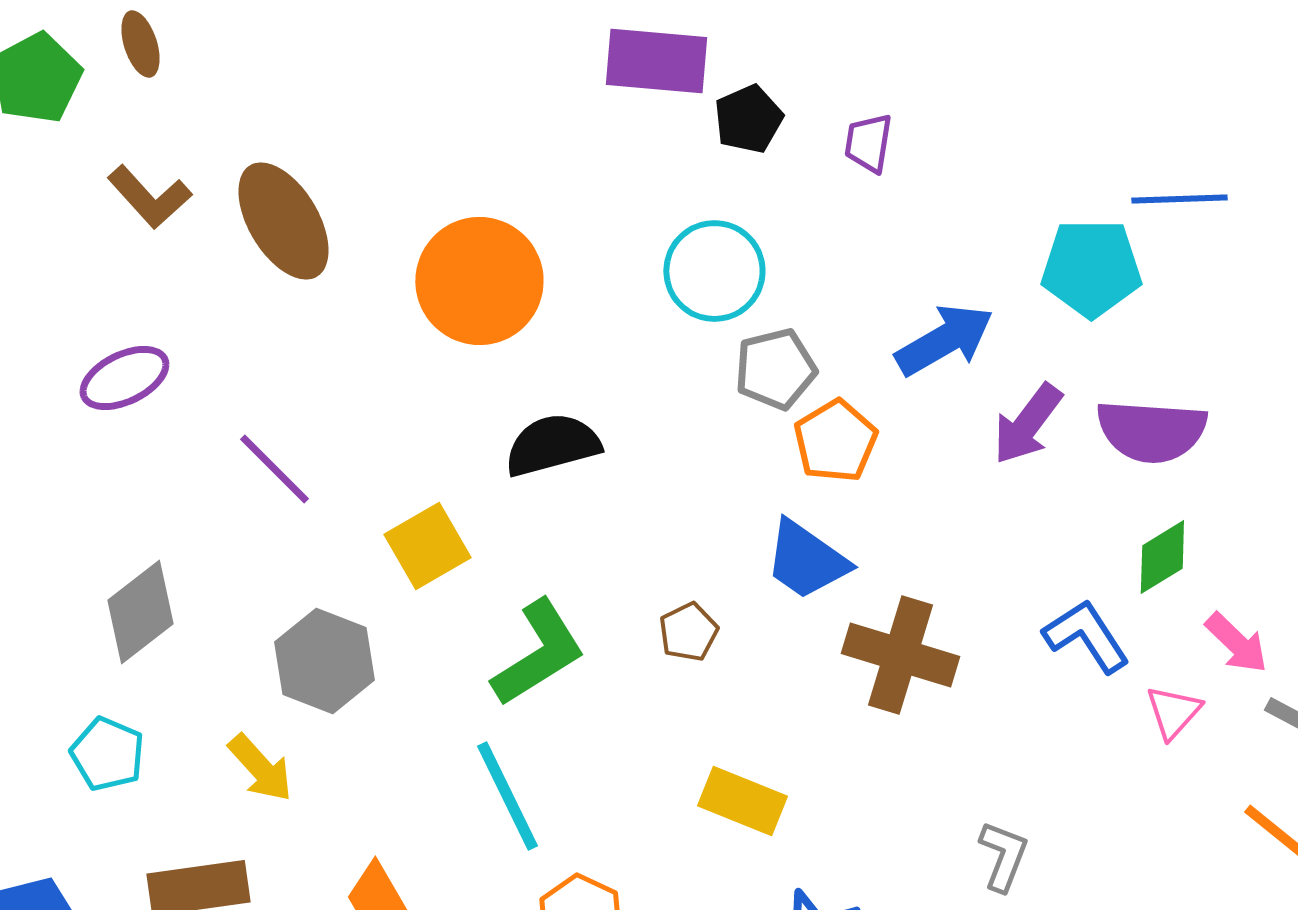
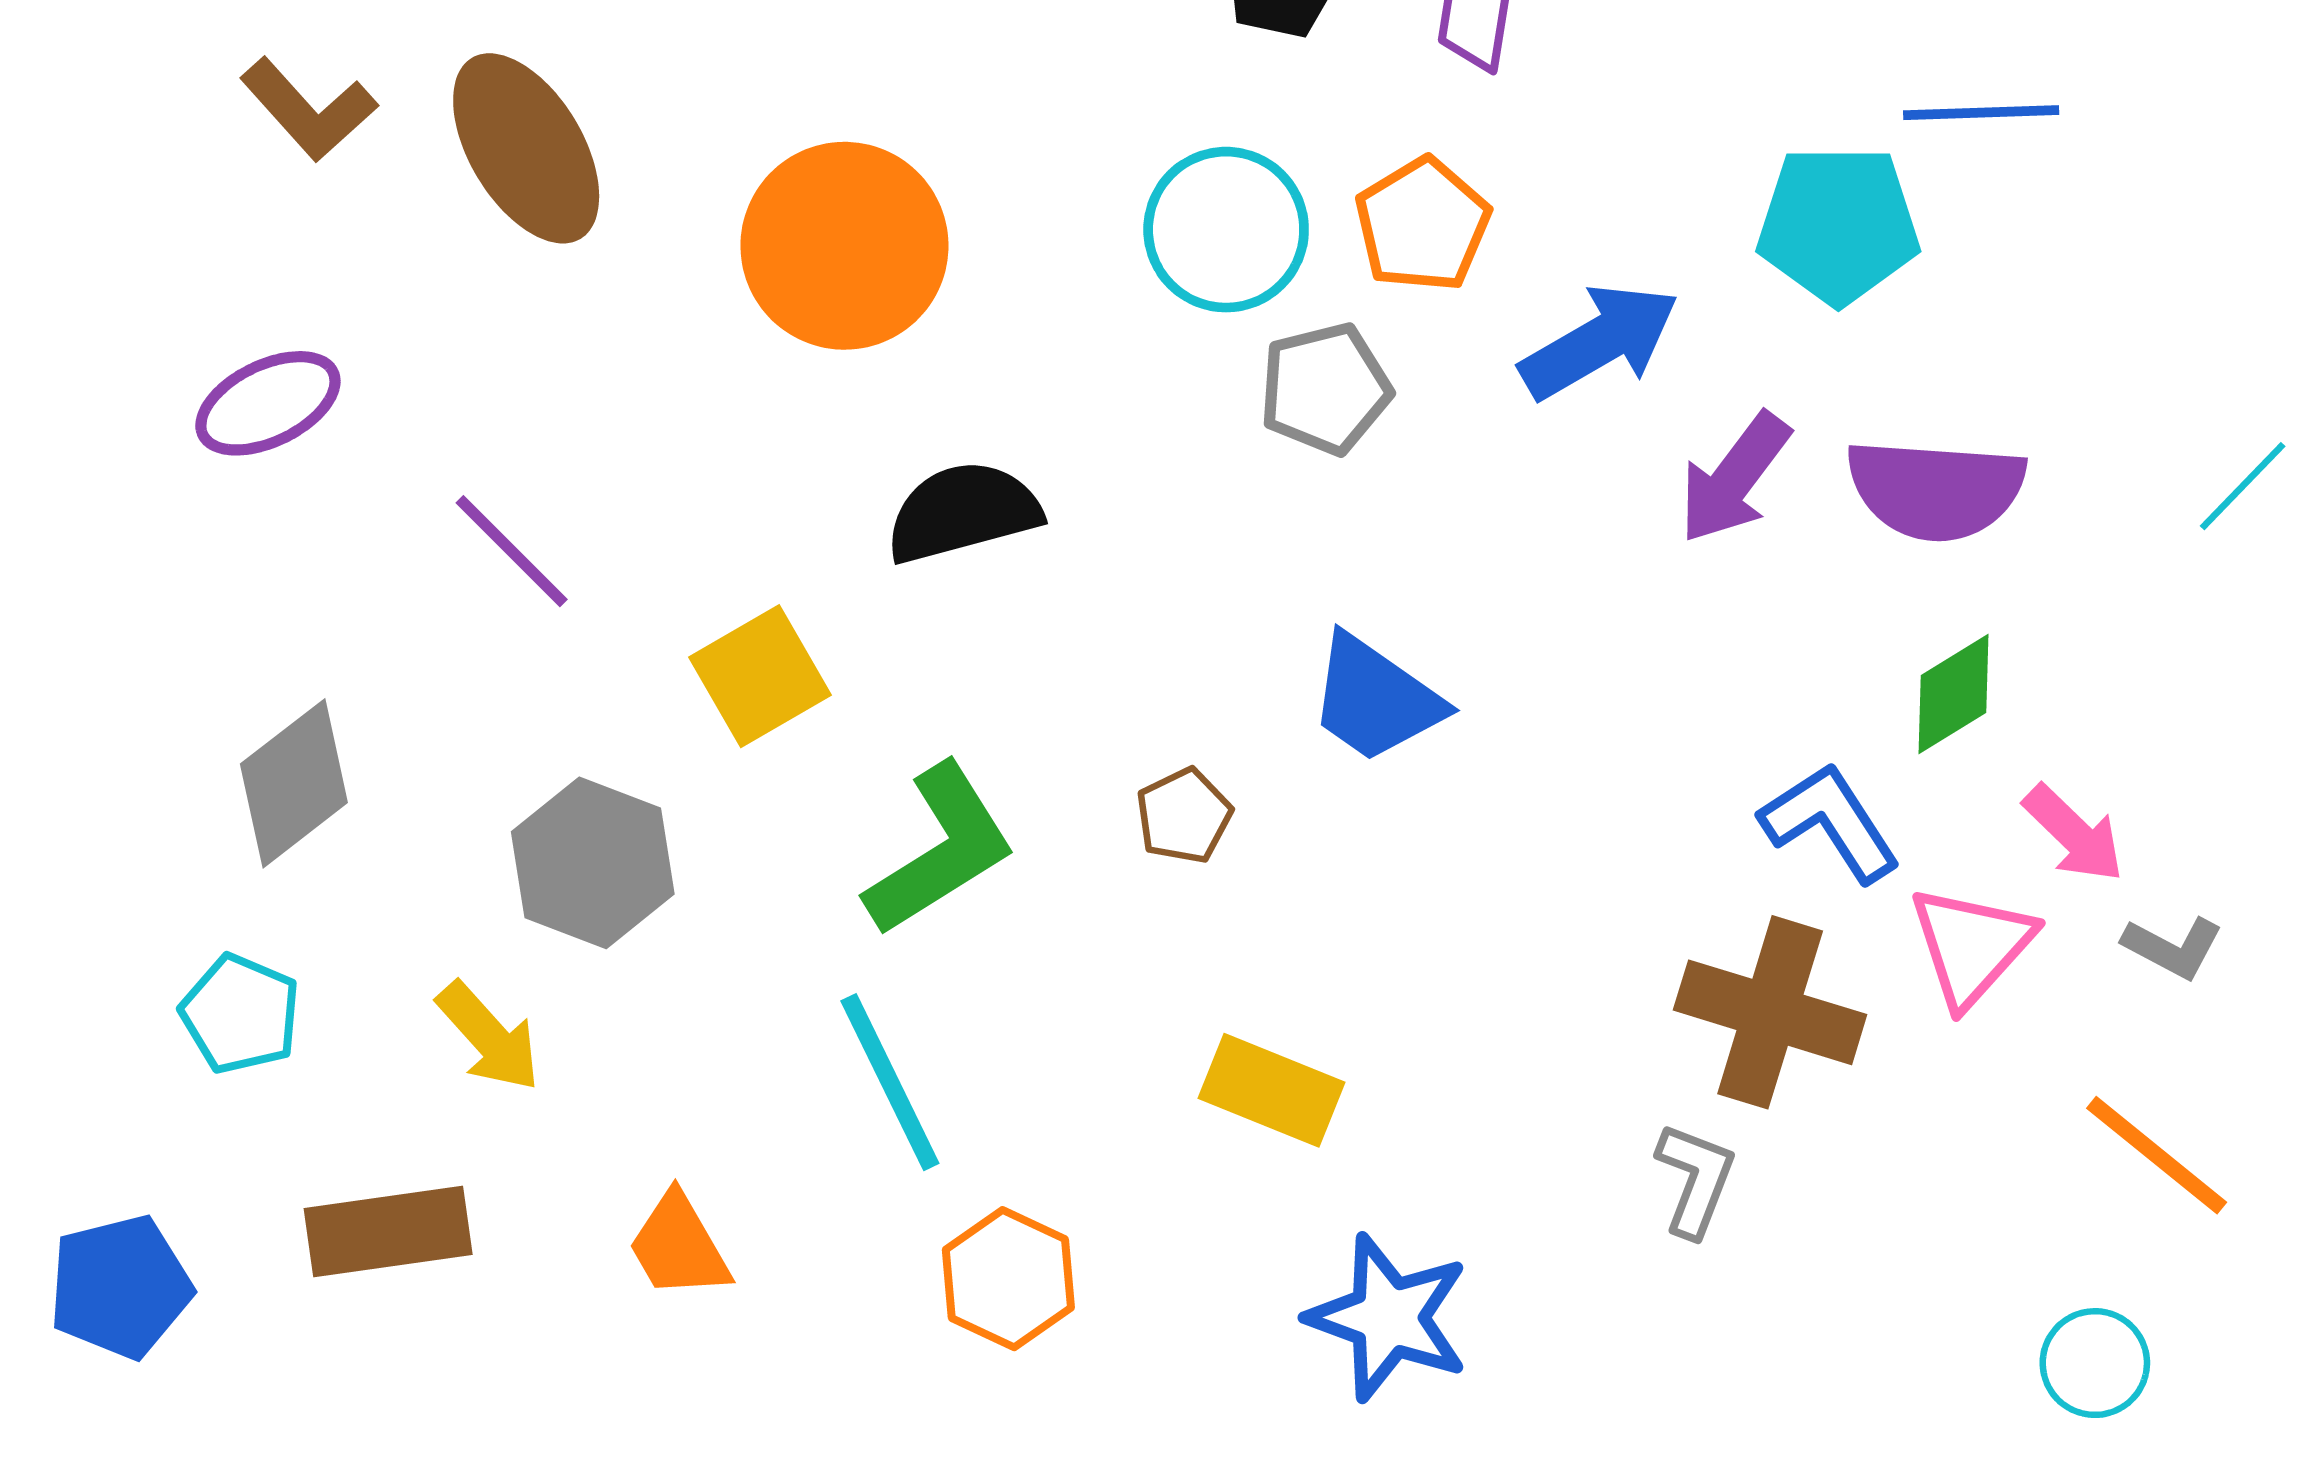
orange pentagon: (835, 441) -> (1423, 225), moved
brown cross: (900, 655) -> (1770, 1012), moved
pink triangle: (1173, 712) -> (1971, 946), size x1.4

